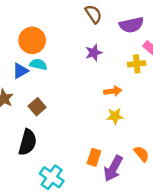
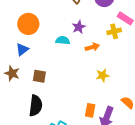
cyan semicircle: (38, 64) -> (63, 40), moved
orange arrow: (113, 91) -> (92, 47), moved
brown square: (37, 107) -> (39, 76), turned -32

